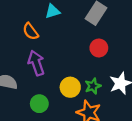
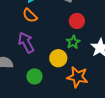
orange semicircle: (31, 31) -> (30, 15), moved
green star: (93, 86) -> (73, 42), moved

